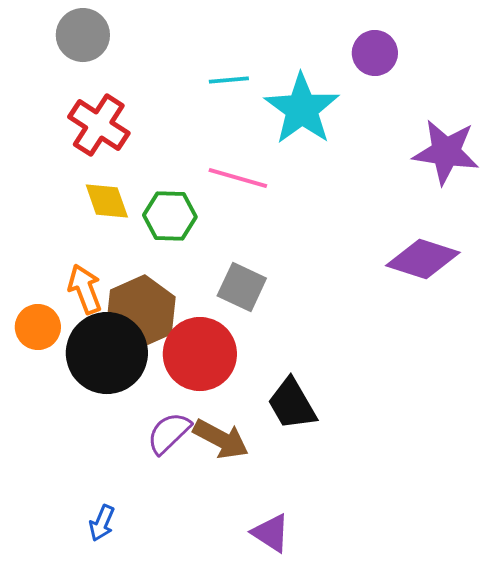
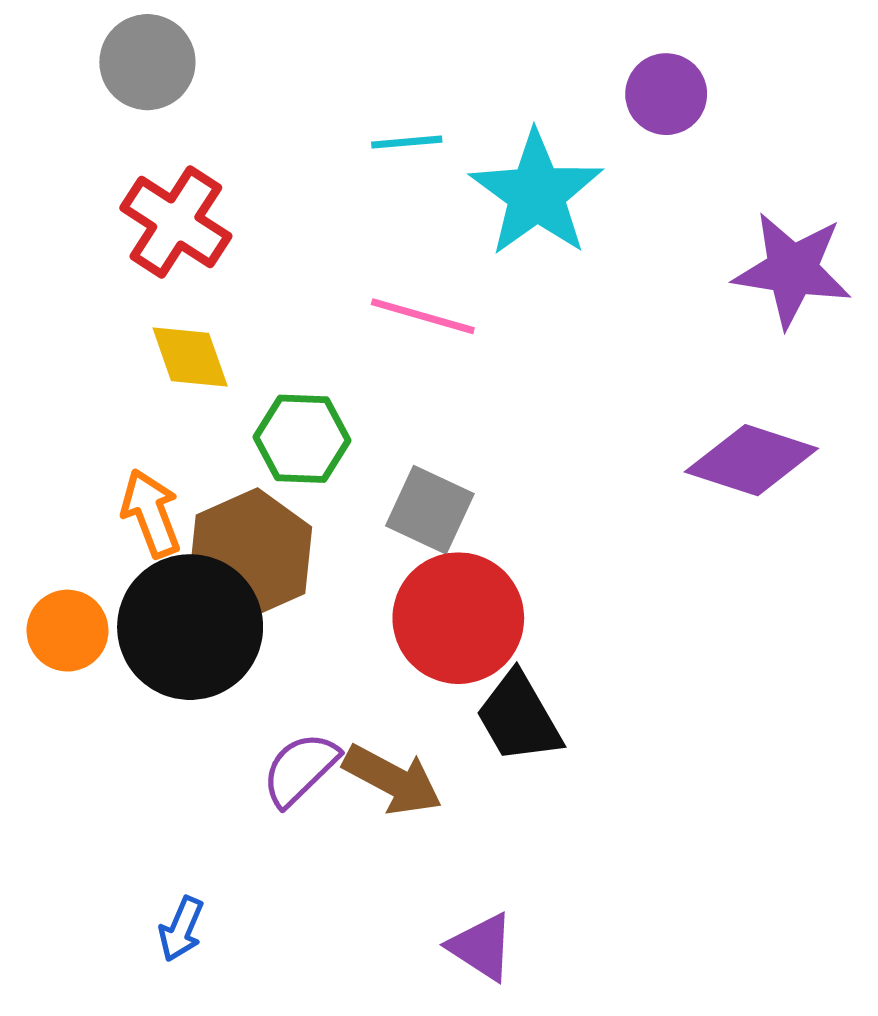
green hexagon: (170, 216) -> (302, 439), moved
orange circle: (38, 327) -> (68, 631), moved
red circle: (200, 354) -> (458, 618), moved

